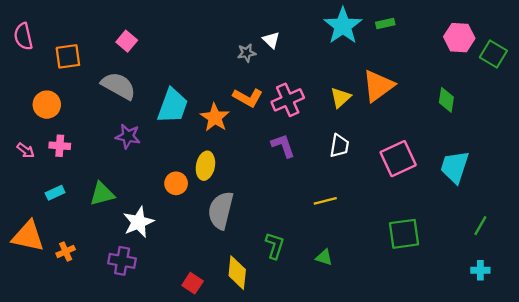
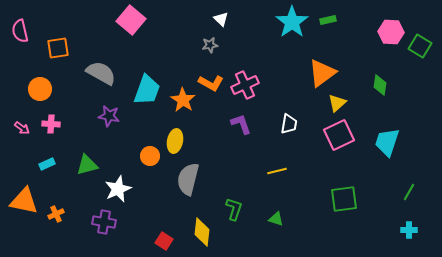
white triangle: (271, 40) -> (221, 19), moved
pink square: (127, 41) -> (131, 20), moved, size x1.6
yellow triangle: (341, 98) -> (337, 103), moved

